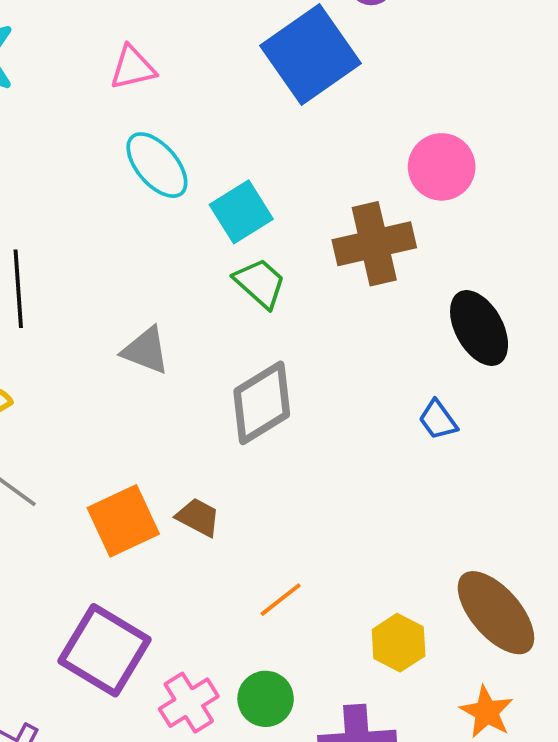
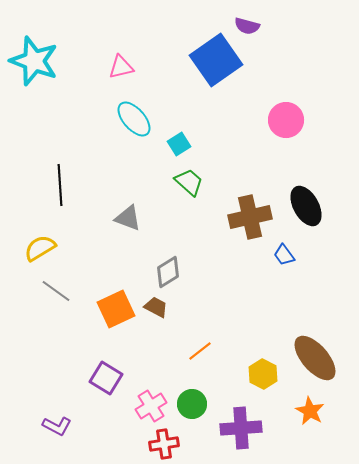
cyan square: (241, 212) -> (179, 144), size x0.7
brown cross: (374, 244) -> (250, 217), moved
gray diamond: (262, 403) -> (168, 272), moved, size x0.7
purple square: (104, 650) -> (106, 378), size x0.7

